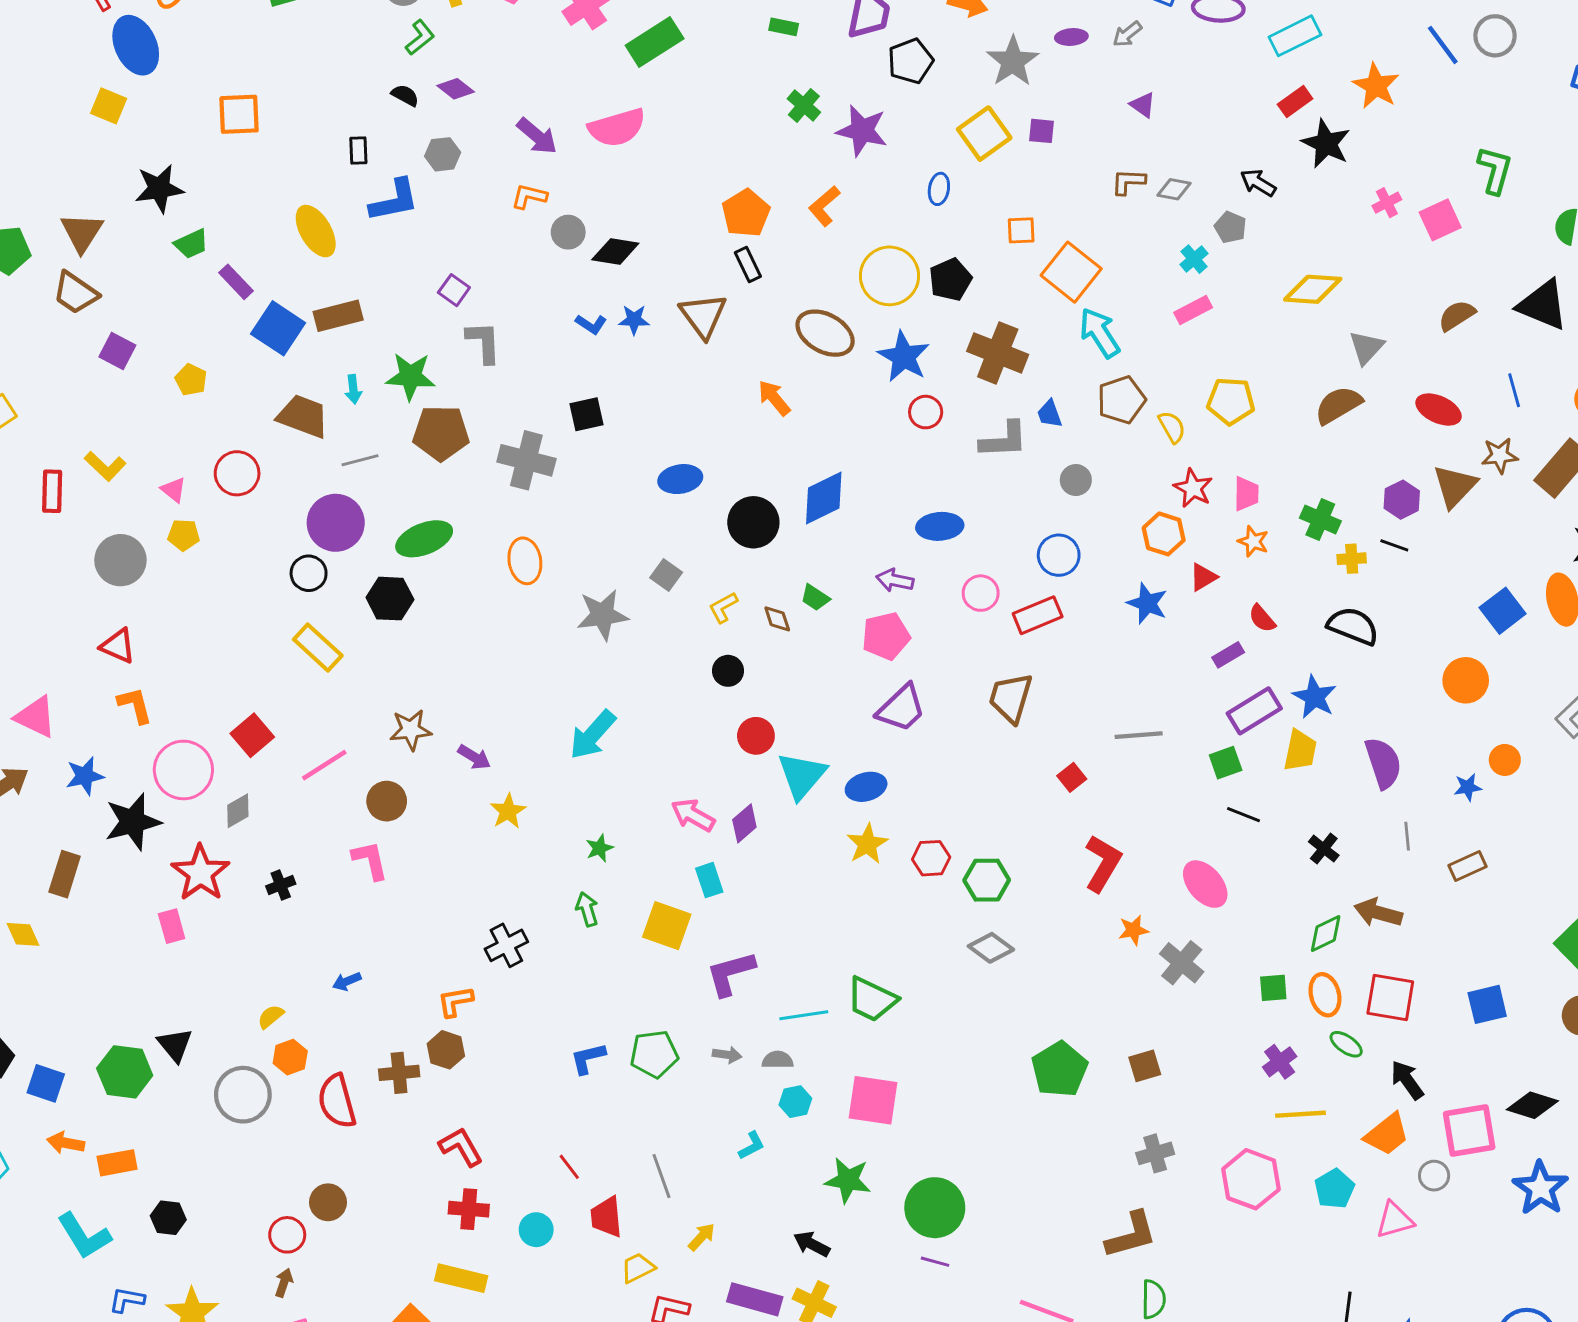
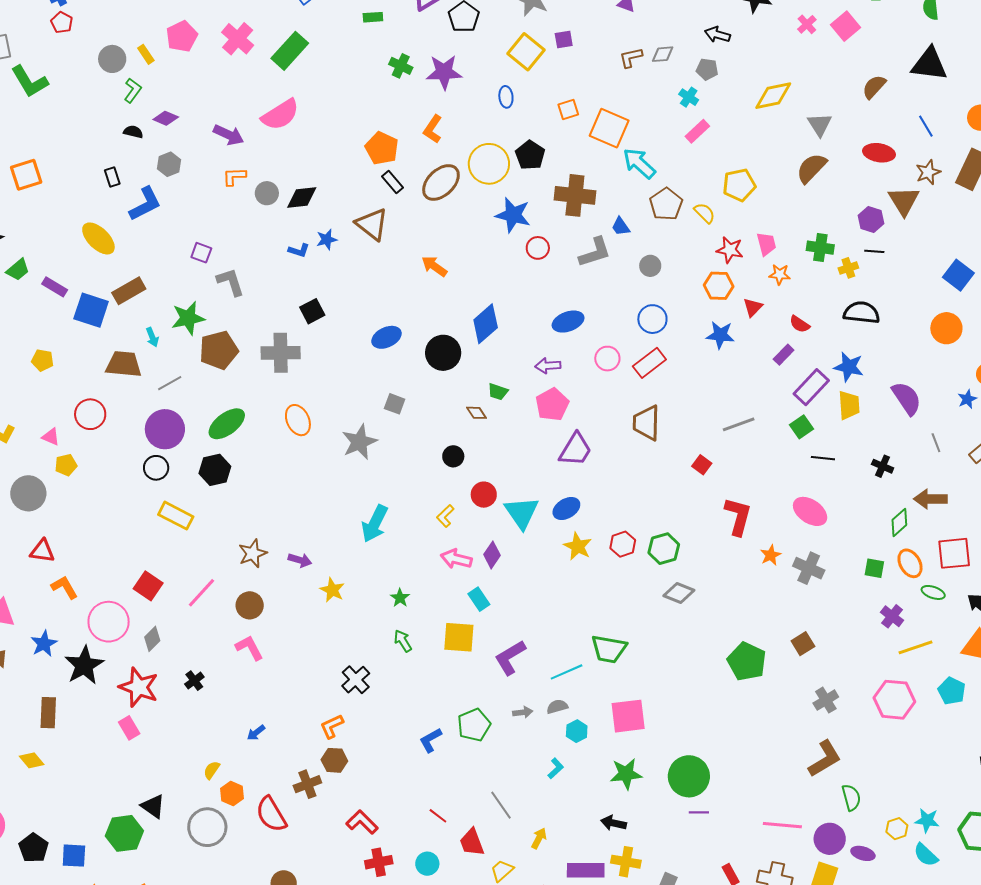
brown ellipse: (825, 333) -> (441, 182), moved, turned -57
yellow L-shape: (723, 607) -> (445, 516), moved
green square: (1273, 988) -> (874, 568), turned 30

